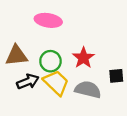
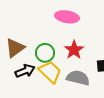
pink ellipse: (48, 20) -> (67, 17), moved
brown triangle: (16, 56) -> (15, 48), turned -30

